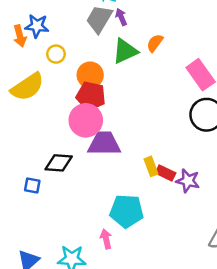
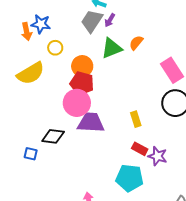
purple arrow: (121, 17) -> (110, 20), turned -128
yellow rectangle: (151, 166) -> (136, 119), moved
cyan pentagon: (127, 211) -> (130, 178), moved

